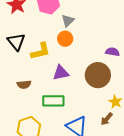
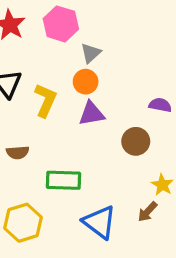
yellow L-shape: (40, 51) -> (45, 100), turned -55
purple triangle: (61, 73) -> (91, 114), moved
brown circle: (98, 75) -> (136, 141), size x0.7

